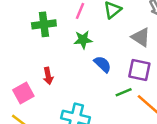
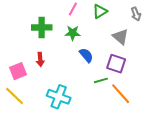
green cross: (44, 24) -> (42, 27), moved

